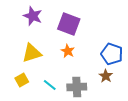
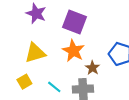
orange star: (68, 51) -> (73, 51), size x1.5
brown star: (106, 76) -> (93, 68), moved

